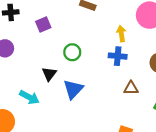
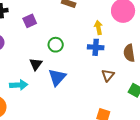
brown triangle: (131, 88) -> (108, 75), turned -48
cyan arrow: (29, 97) -> (19, 85), turned -30

